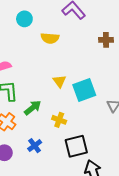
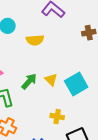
green arrow: (33, 108) -> (29, 81), moved

